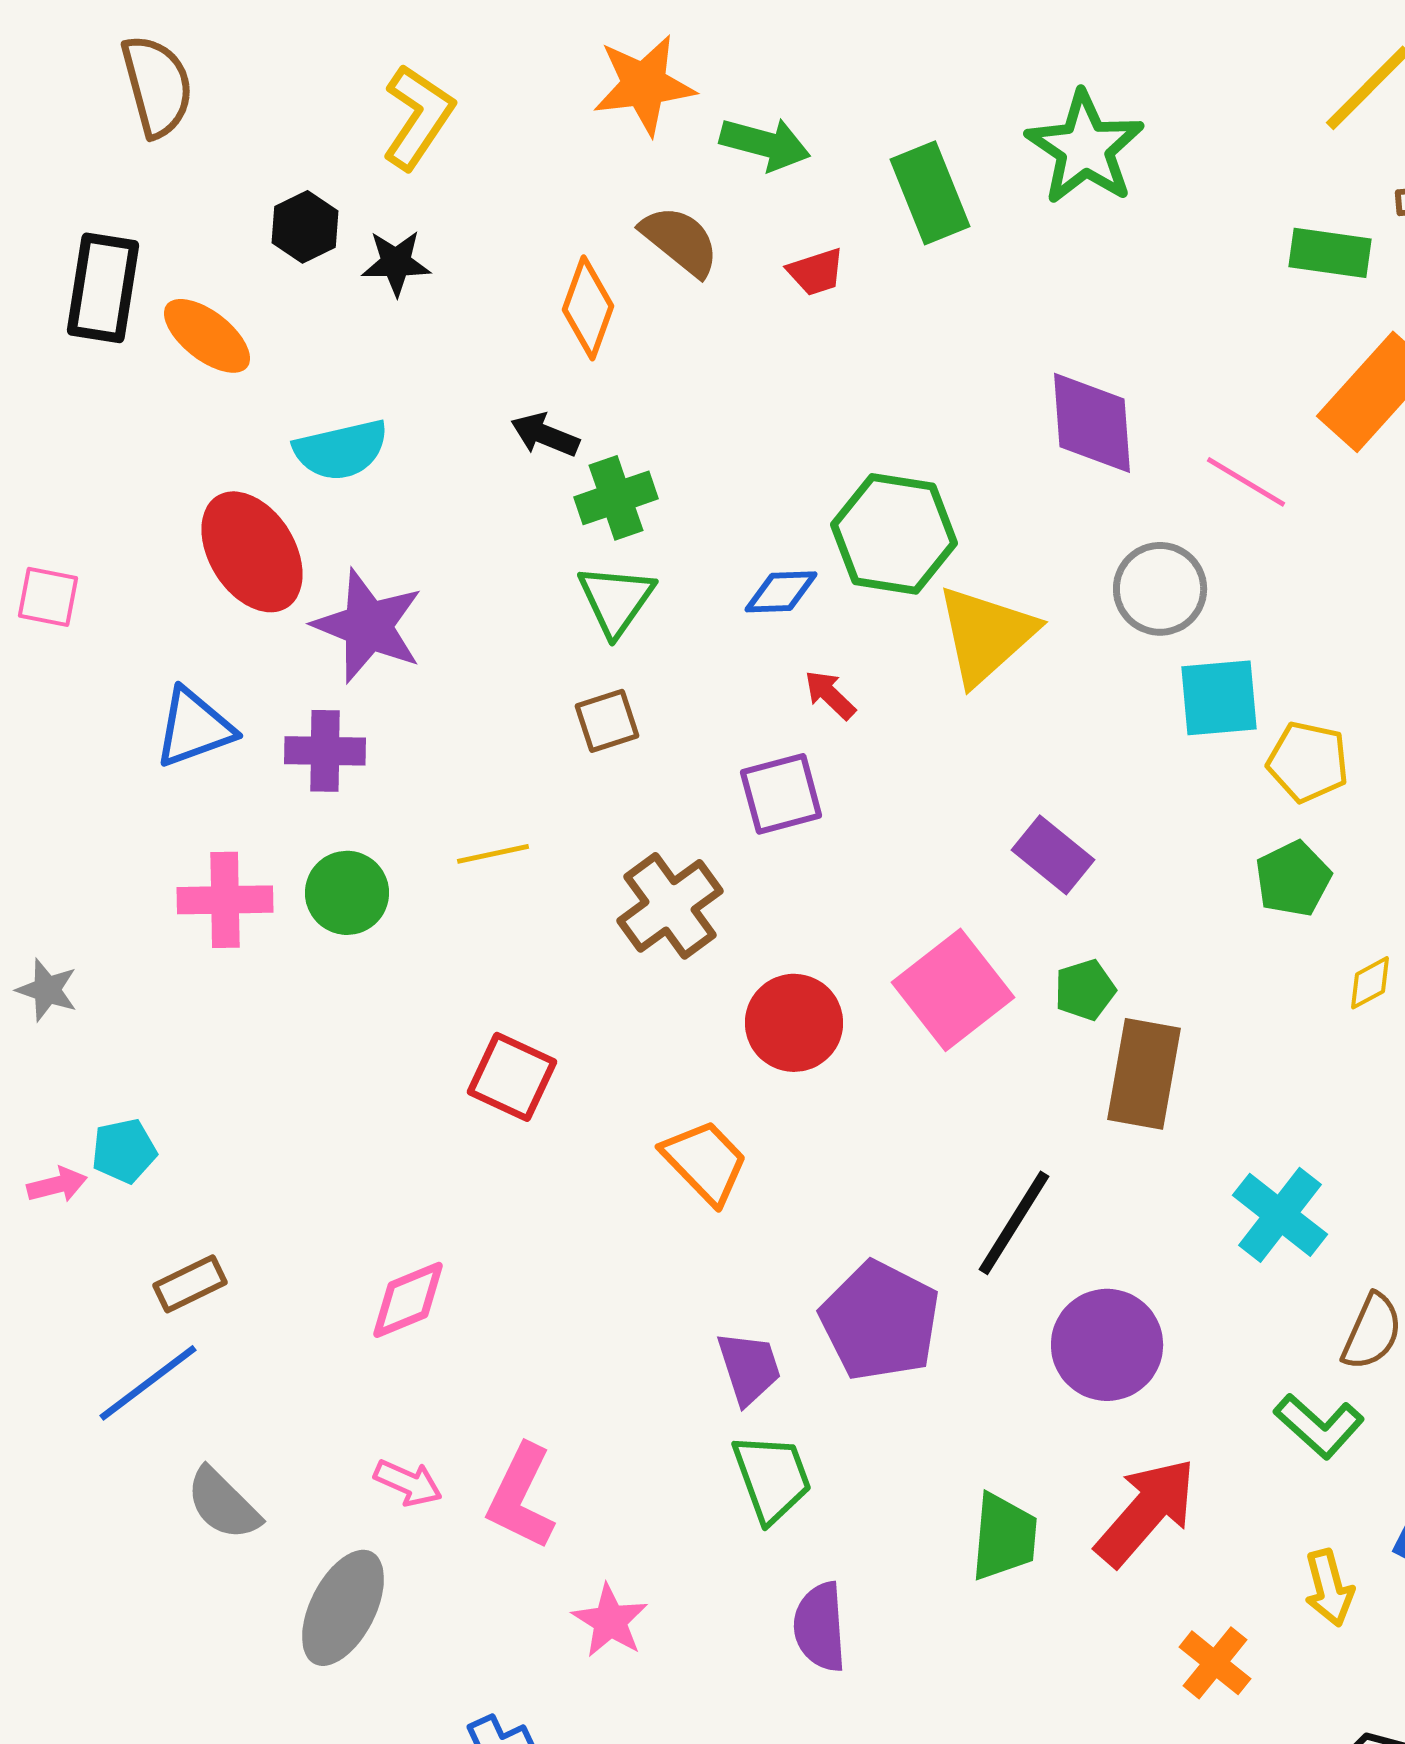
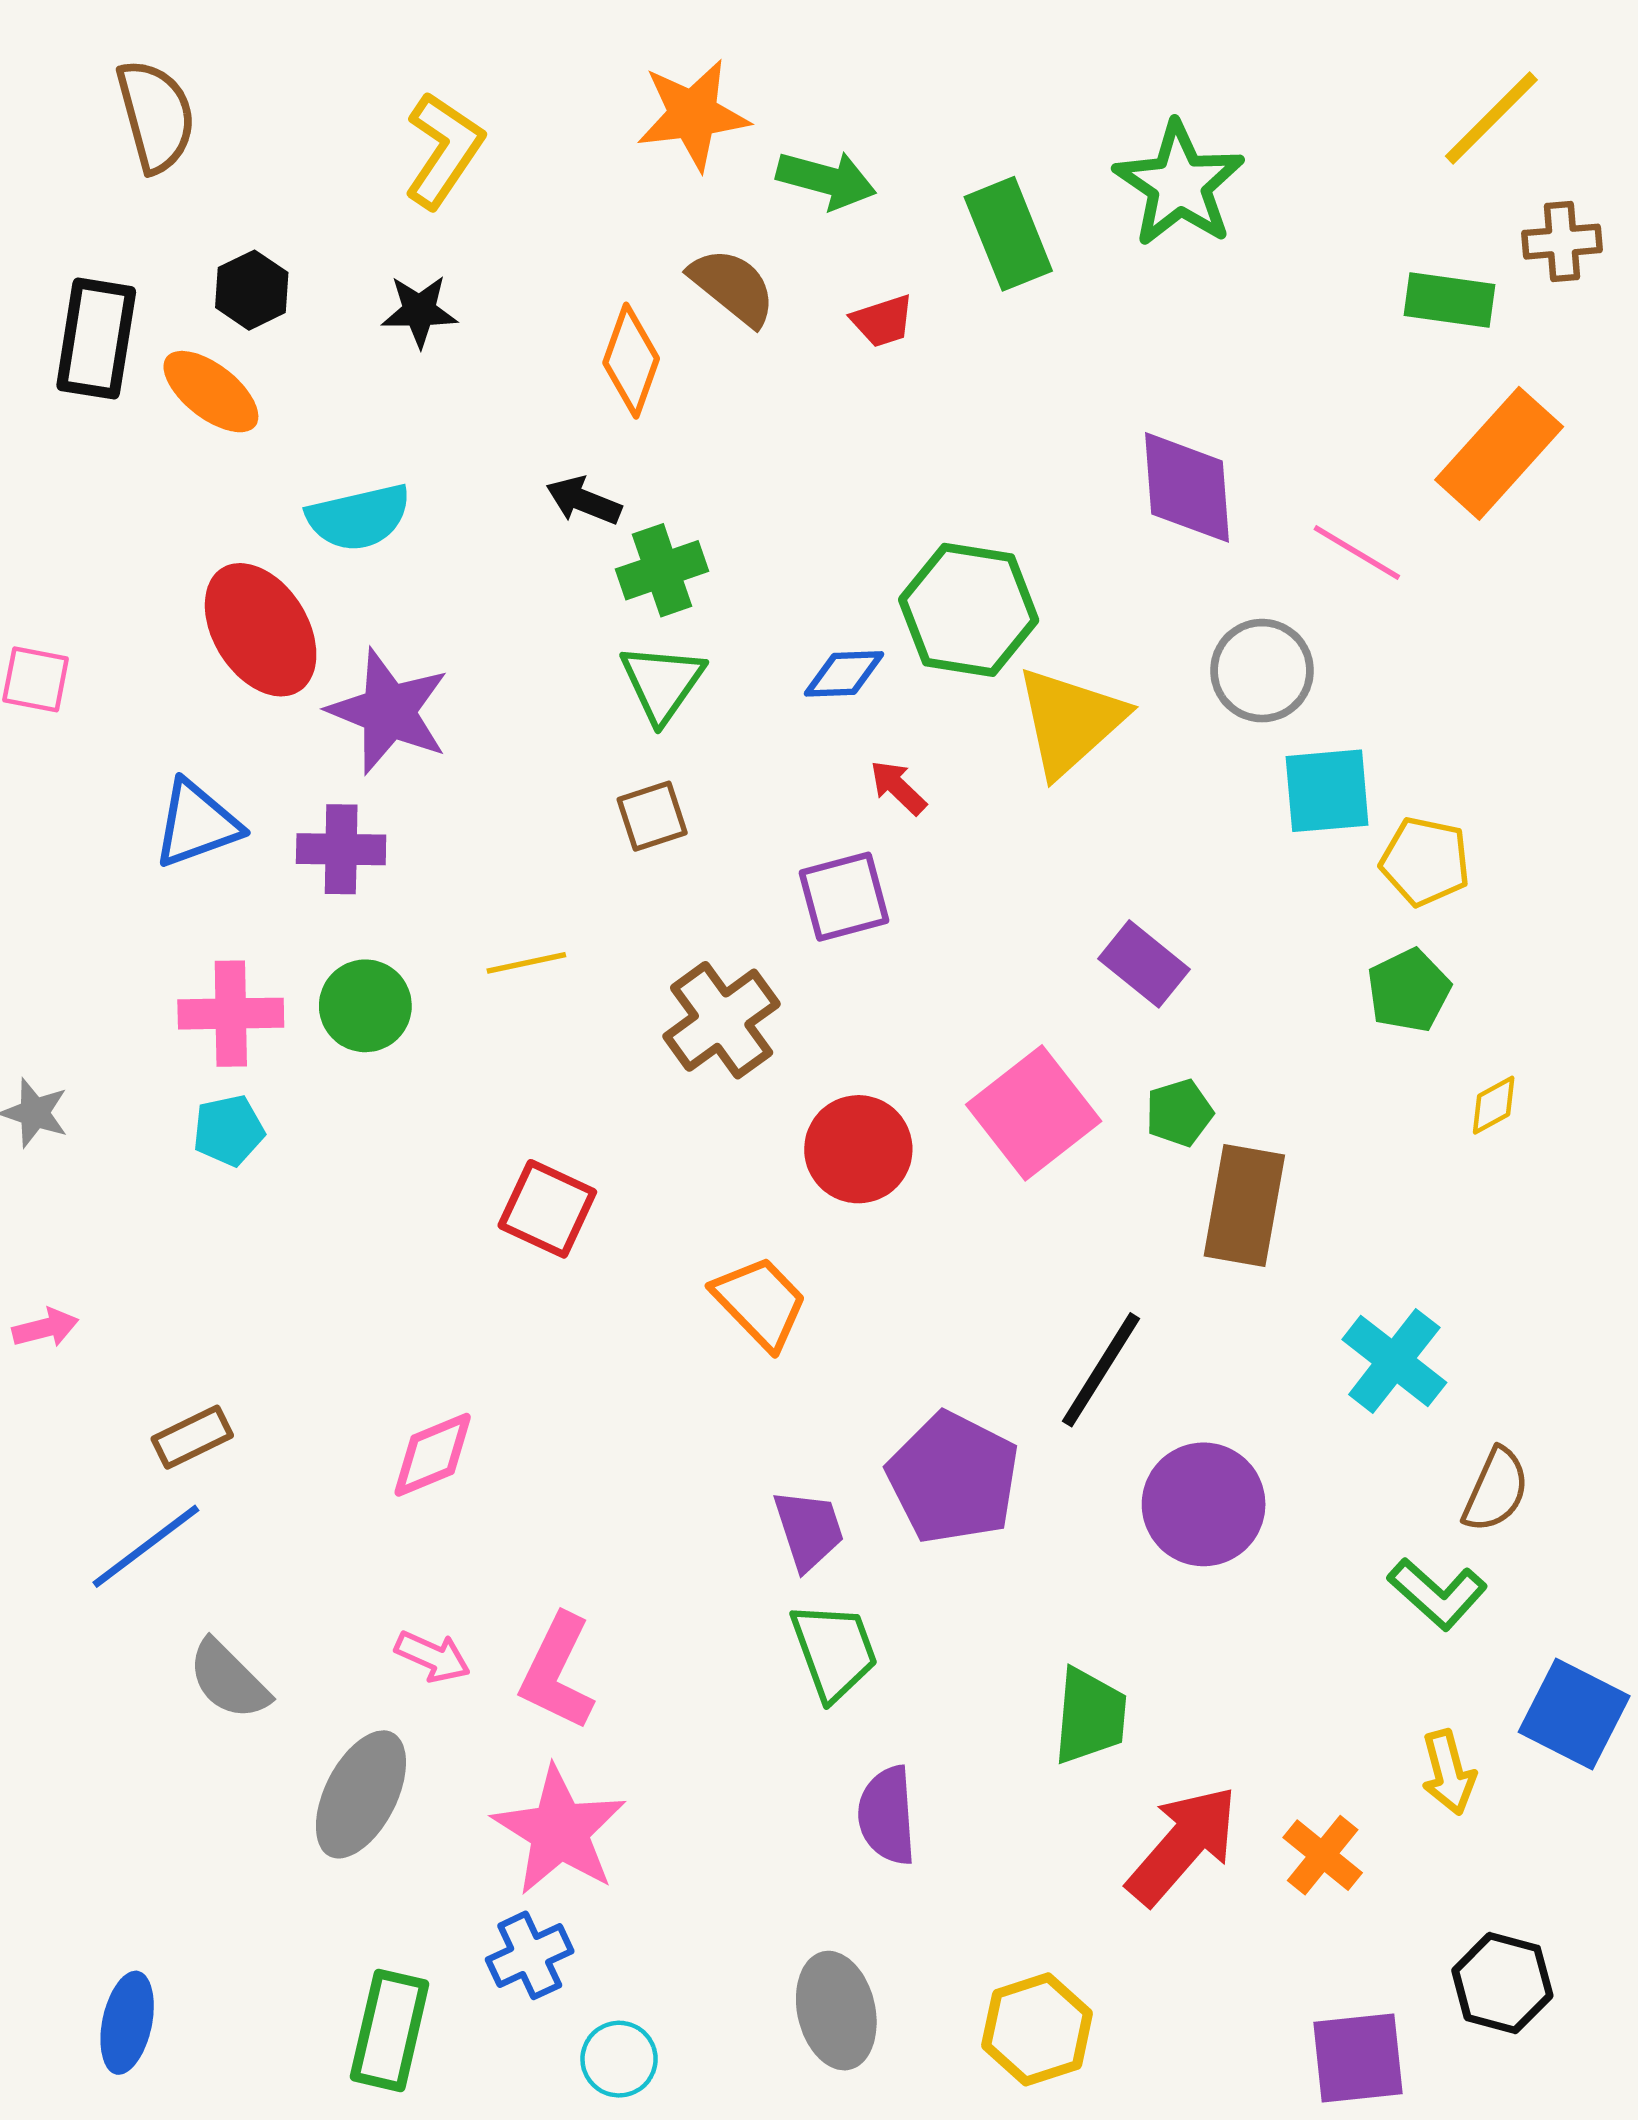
black hexagon: (305, 227) -> (252, 290), moved
cyan pentagon: (124, 1151) -> (229, 1130), moved
red arrow: (1146, 1512) -> (1183, 1845), moved
pink star: (610, 1621) -> (559, 1831), moved, size x1.6

